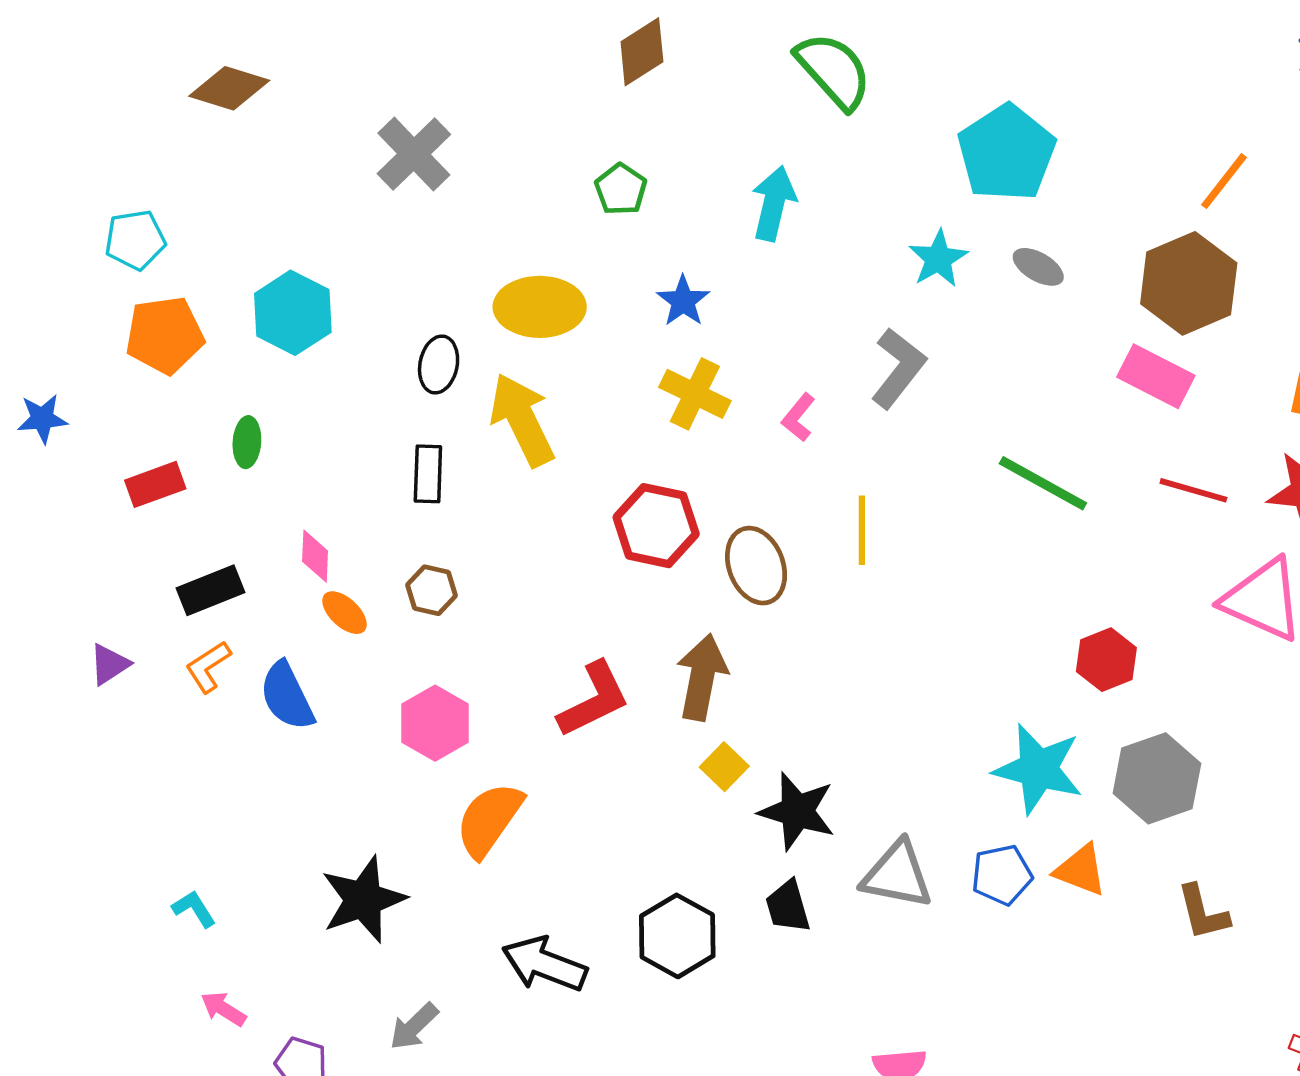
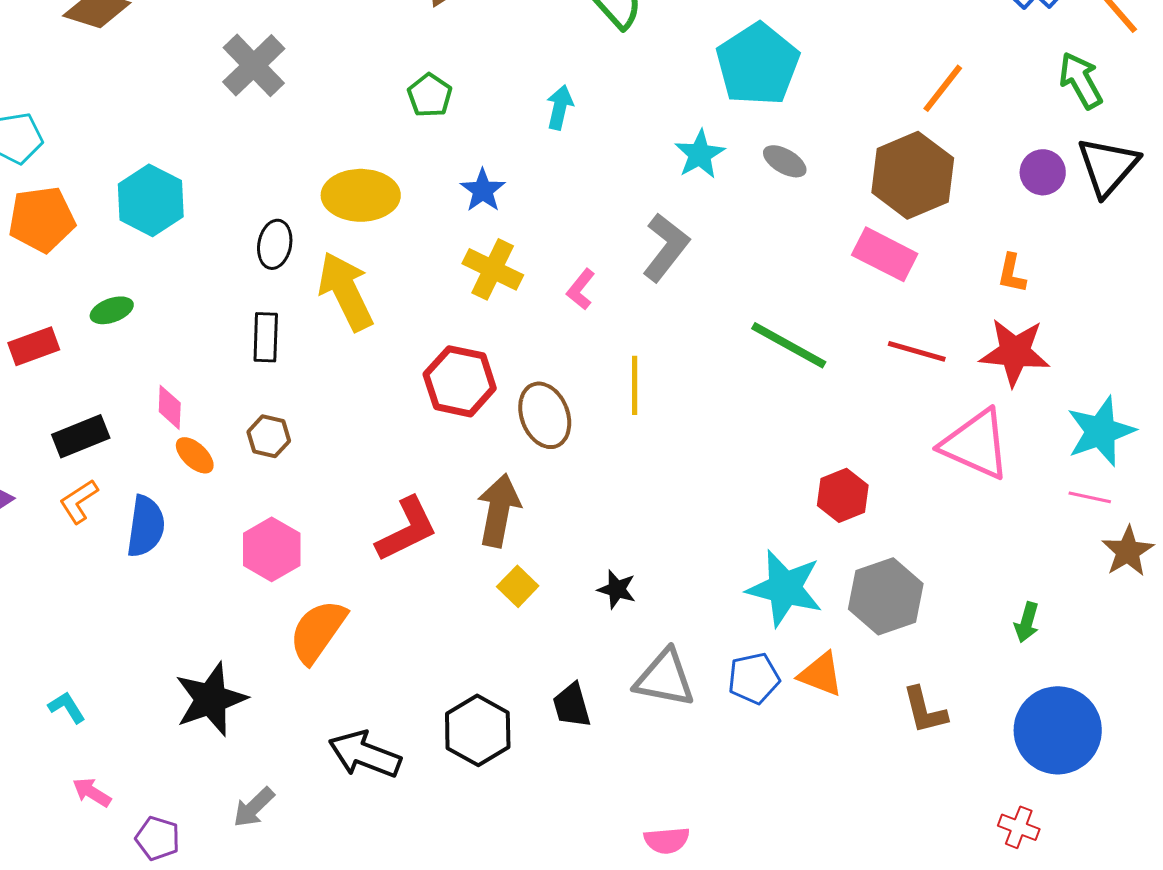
cyan arrow: (774, 203) -> (560, 107), size x0.7
green ellipse: (247, 442) -> (112, 310), turned 66
blue semicircle: (287, 696) -> (146, 526), turned -146
black star: (797, 811) -> (617, 589), moved, size x0.6

